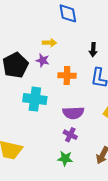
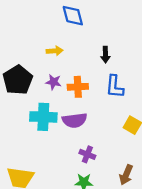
purple star: (43, 60) -> (53, 82), moved
purple semicircle: (73, 113) -> (75, 120), moved

